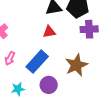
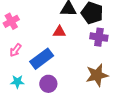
brown star: (76, 65) -> (97, 75), moved

